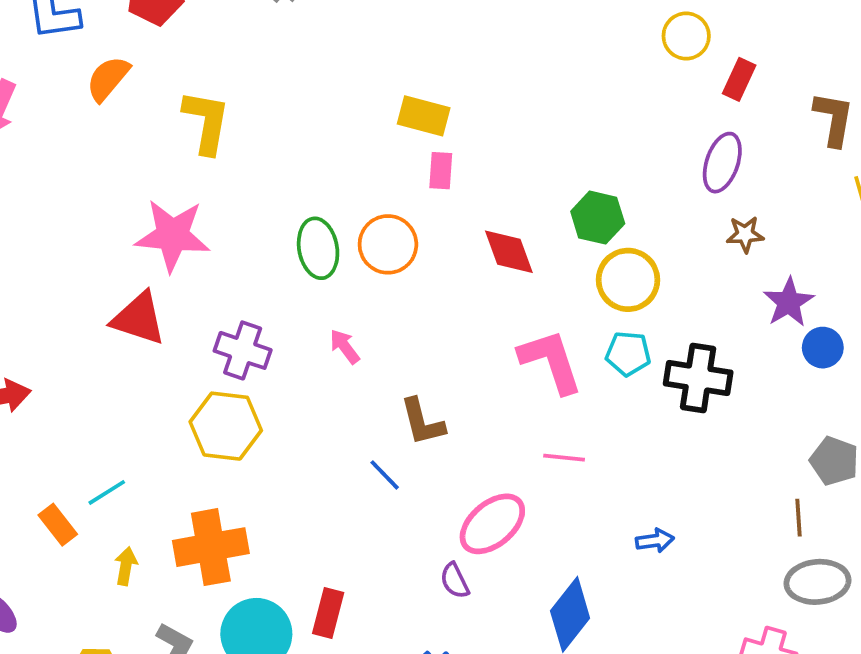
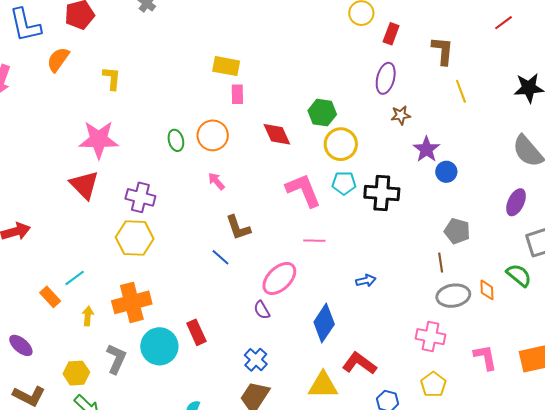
yellow L-shape: (206, 122) -> (112, 78), size x0.7
green ellipse: (318, 248) -> (176, 140), size x0.7
red triangle: (139, 319) -> (84, 185), turned 32
pink arrow: (345, 347) -> (216, 181), moved
red rectangle: (328, 613) -> (196, 332), turned -35

